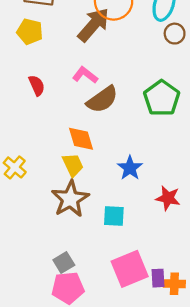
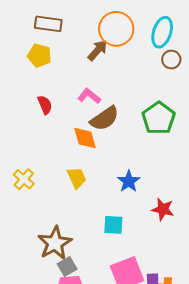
brown arrow: (94, 25) -> (98, 50), size x0.7
orange diamond: (81, 139) -> (85, 138), moved
brown star: (70, 199) -> (55, 243), moved

